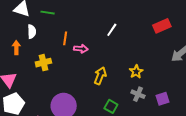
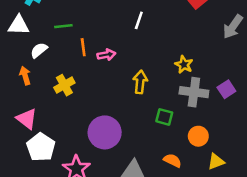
green line: (48, 13) -> (63, 26), moved
white semicircle: (32, 32) -> (39, 50), turned -112
gray cross: (138, 94) -> (194, 92), size x1.5

